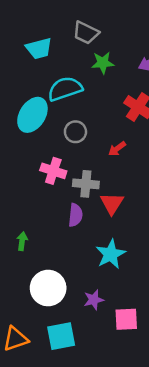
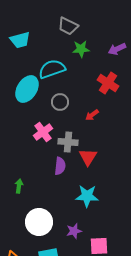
cyan trapezoid: (39, 48) -> (20, 40), moved
pink cross: (53, 171) -> (43, 132), turned 36
cyan star: (111, 254) -> (87, 196), turned 30

